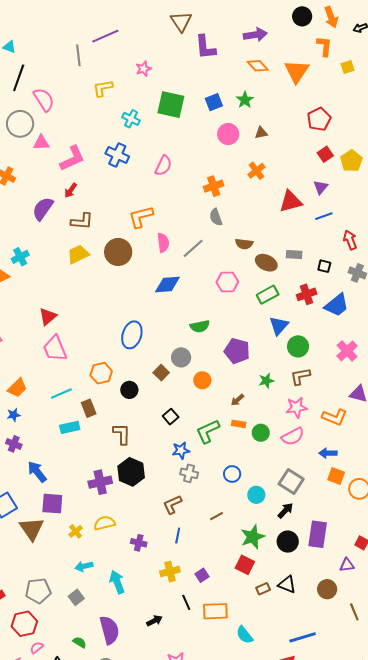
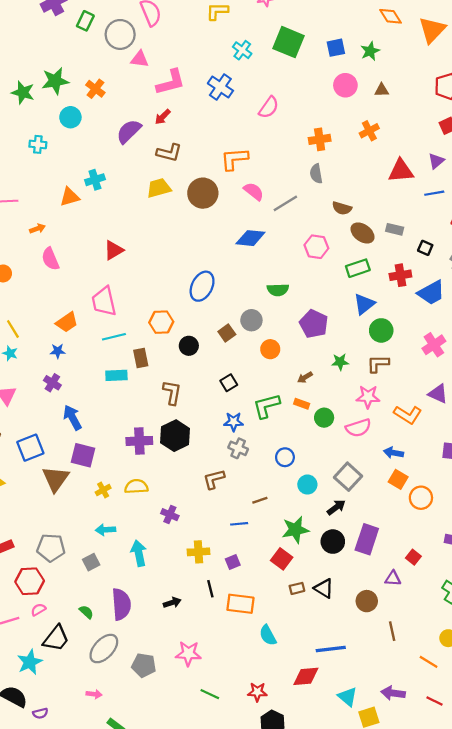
pink semicircle: (163, 243) -> (254, 191), turned -54
pink trapezoid: (55, 349) -> (104, 301), moved
blue line: (178, 535) -> (239, 524), moved, turned 63

